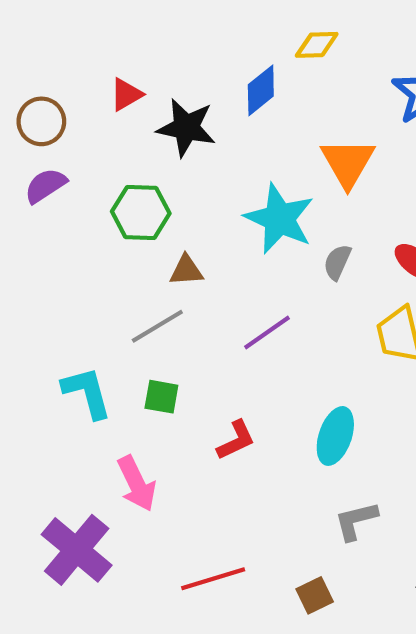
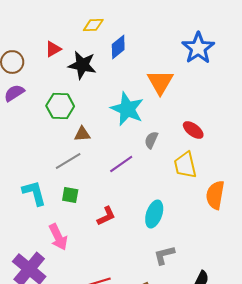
yellow diamond: (317, 45) -> (93, 25), moved
gray semicircle: (337, 262) -> (151, 140), moved

